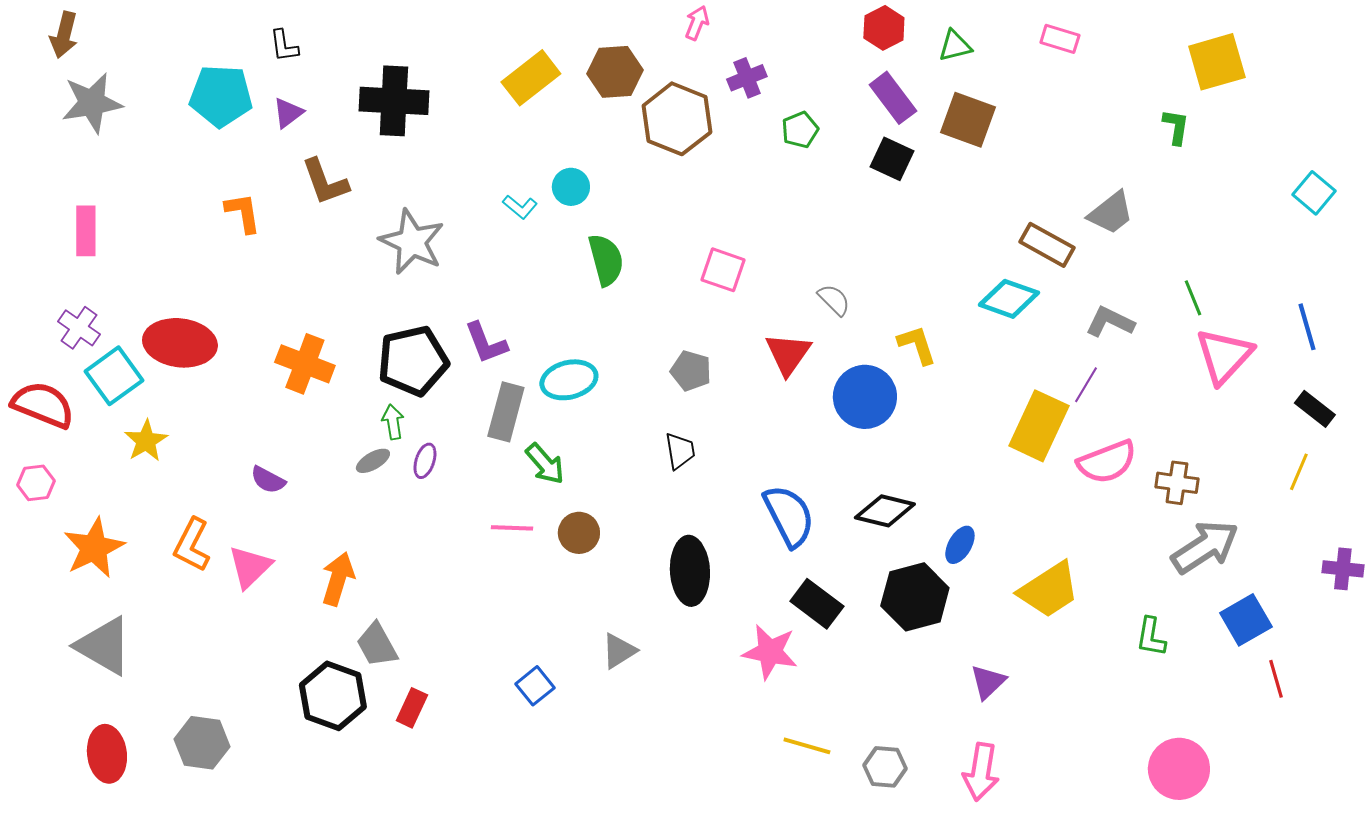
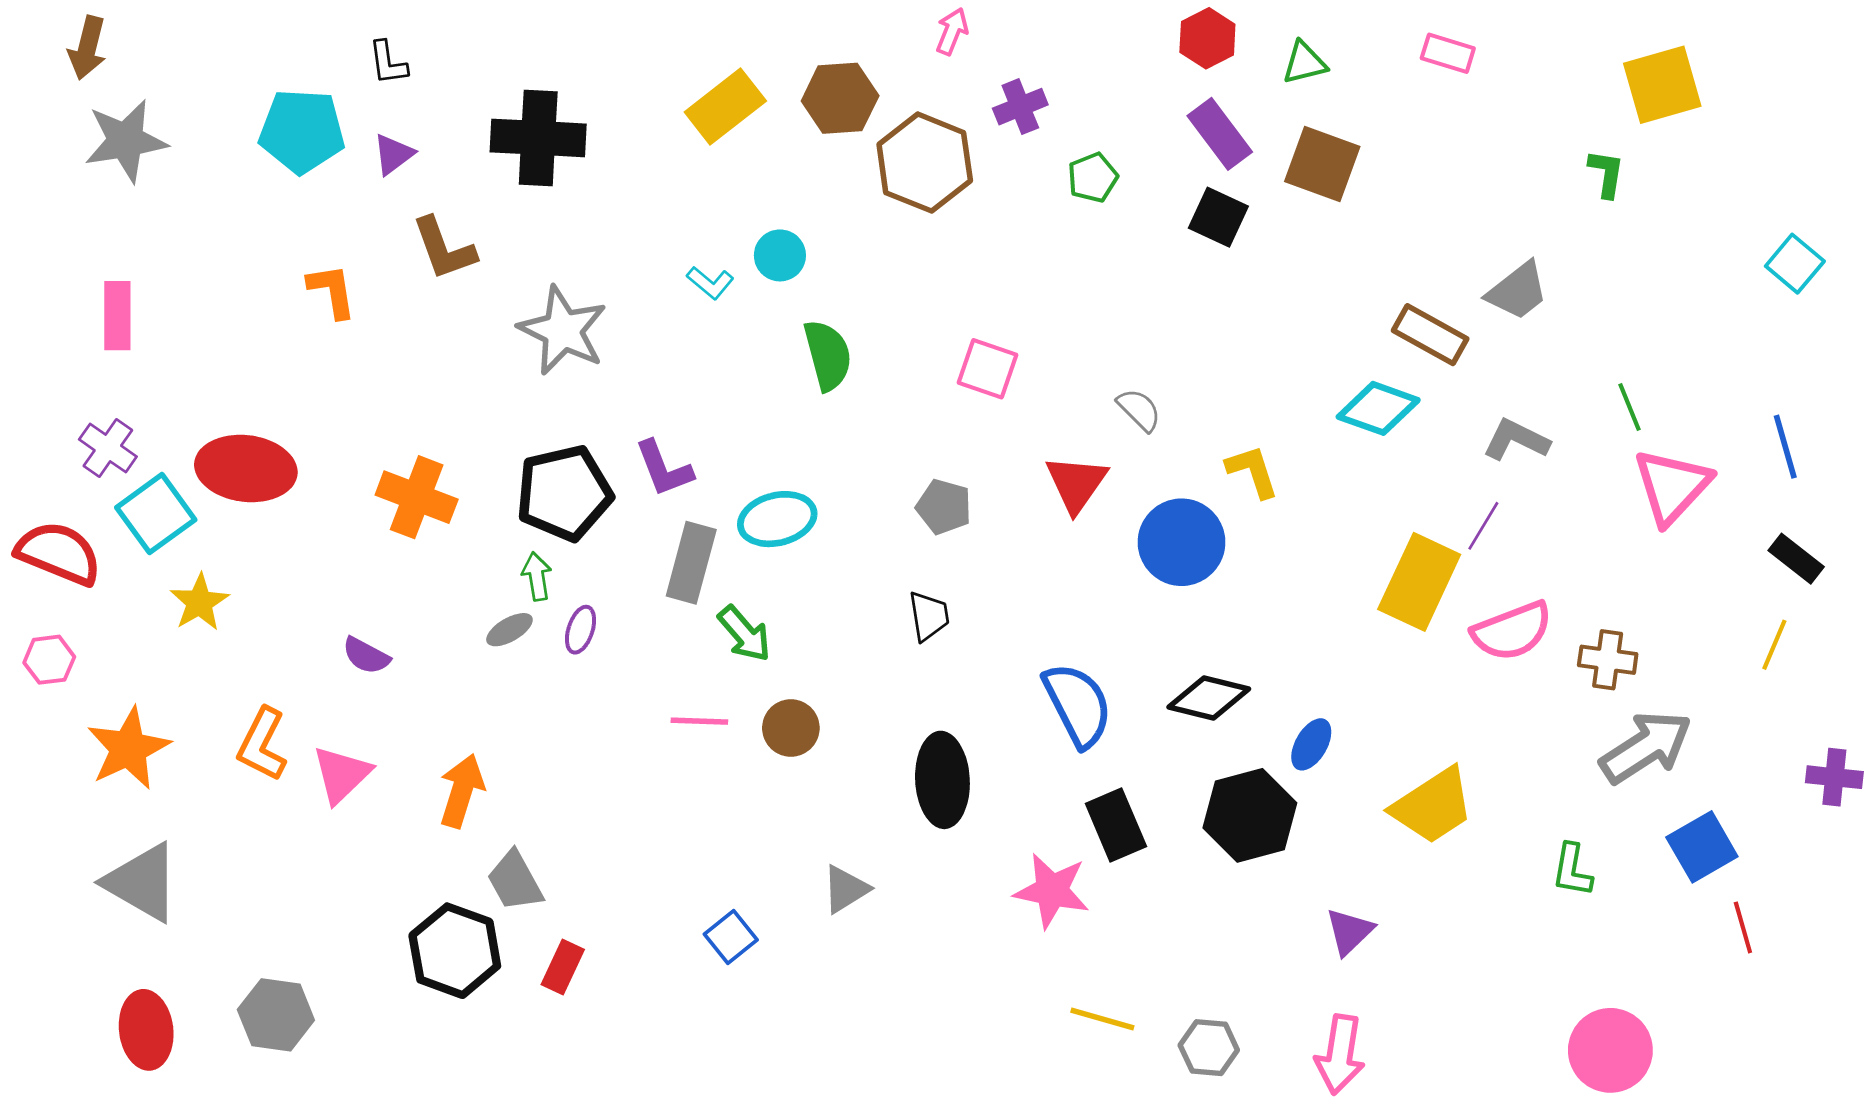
black rectangle: (817, 604) -> (1116, 825), turned 30

